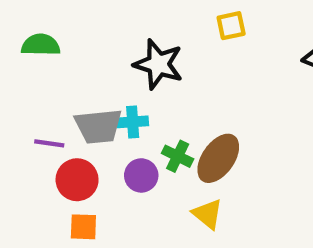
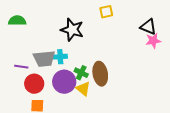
brown ellipse: (218, 158) -> (100, 74), turned -45
purple circle: (141, 175) -> (64, 82), size x1.5
yellow triangle: (208, 214) -> (83, 89), moved

